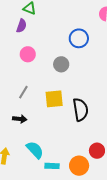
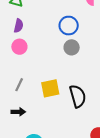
purple semicircle: (21, 26) -> (19, 26), moved
gray circle: (61, 64) -> (72, 47), moved

